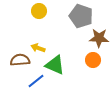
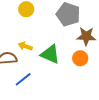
green triangle: (55, 65) -> (50, 54), moved

